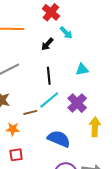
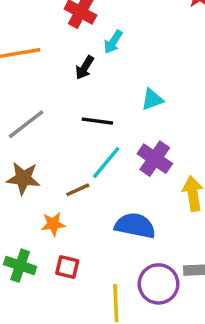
cyan arrow: (66, 33) -> (113, 42), turned 88
black line: (49, 76) -> (97, 121), turned -66
red square: (16, 155) -> (67, 267), turned 32

